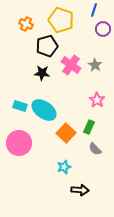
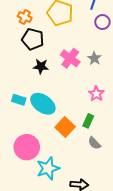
black pentagon: (47, 46) -> (33, 39), moved, turned 30
pink circle: (19, 143) -> (27, 147), moved
cyan star: (64, 167) -> (48, 168), moved, size x1.6

